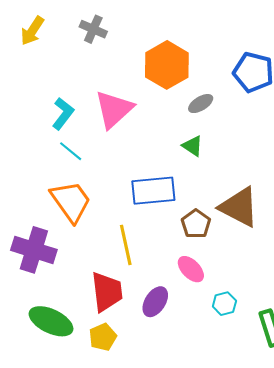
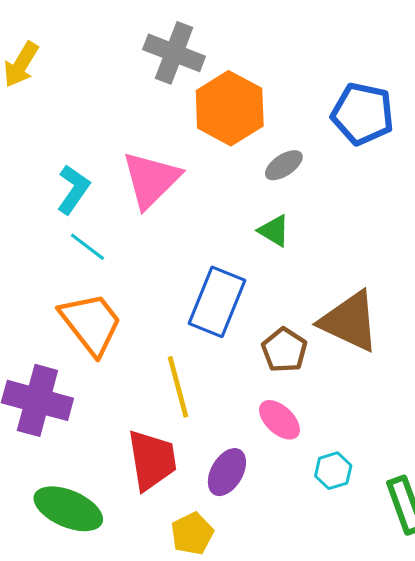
gray cross: (93, 29) -> (174, 53), moved, size x1.4
blue rectangle: (153, 191) -> (217, 302), turned -60
yellow pentagon: (103, 337) -> (192, 534), moved

